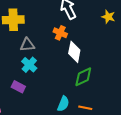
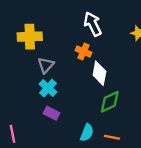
gray triangle: (27, 45) -> (46, 65), turned -42
purple rectangle: (18, 87) -> (51, 113), moved

